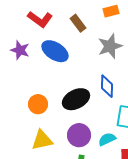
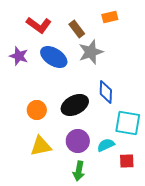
gray star: (110, 46) -> (91, 52), moved

